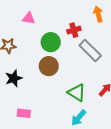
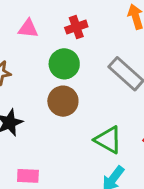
red cross: (74, 30) -> (76, 27), moved

